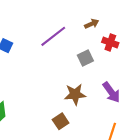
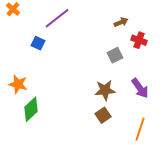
purple line: (53, 36) -> (57, 18), moved
brown square: (61, 121) -> (103, 115), moved

